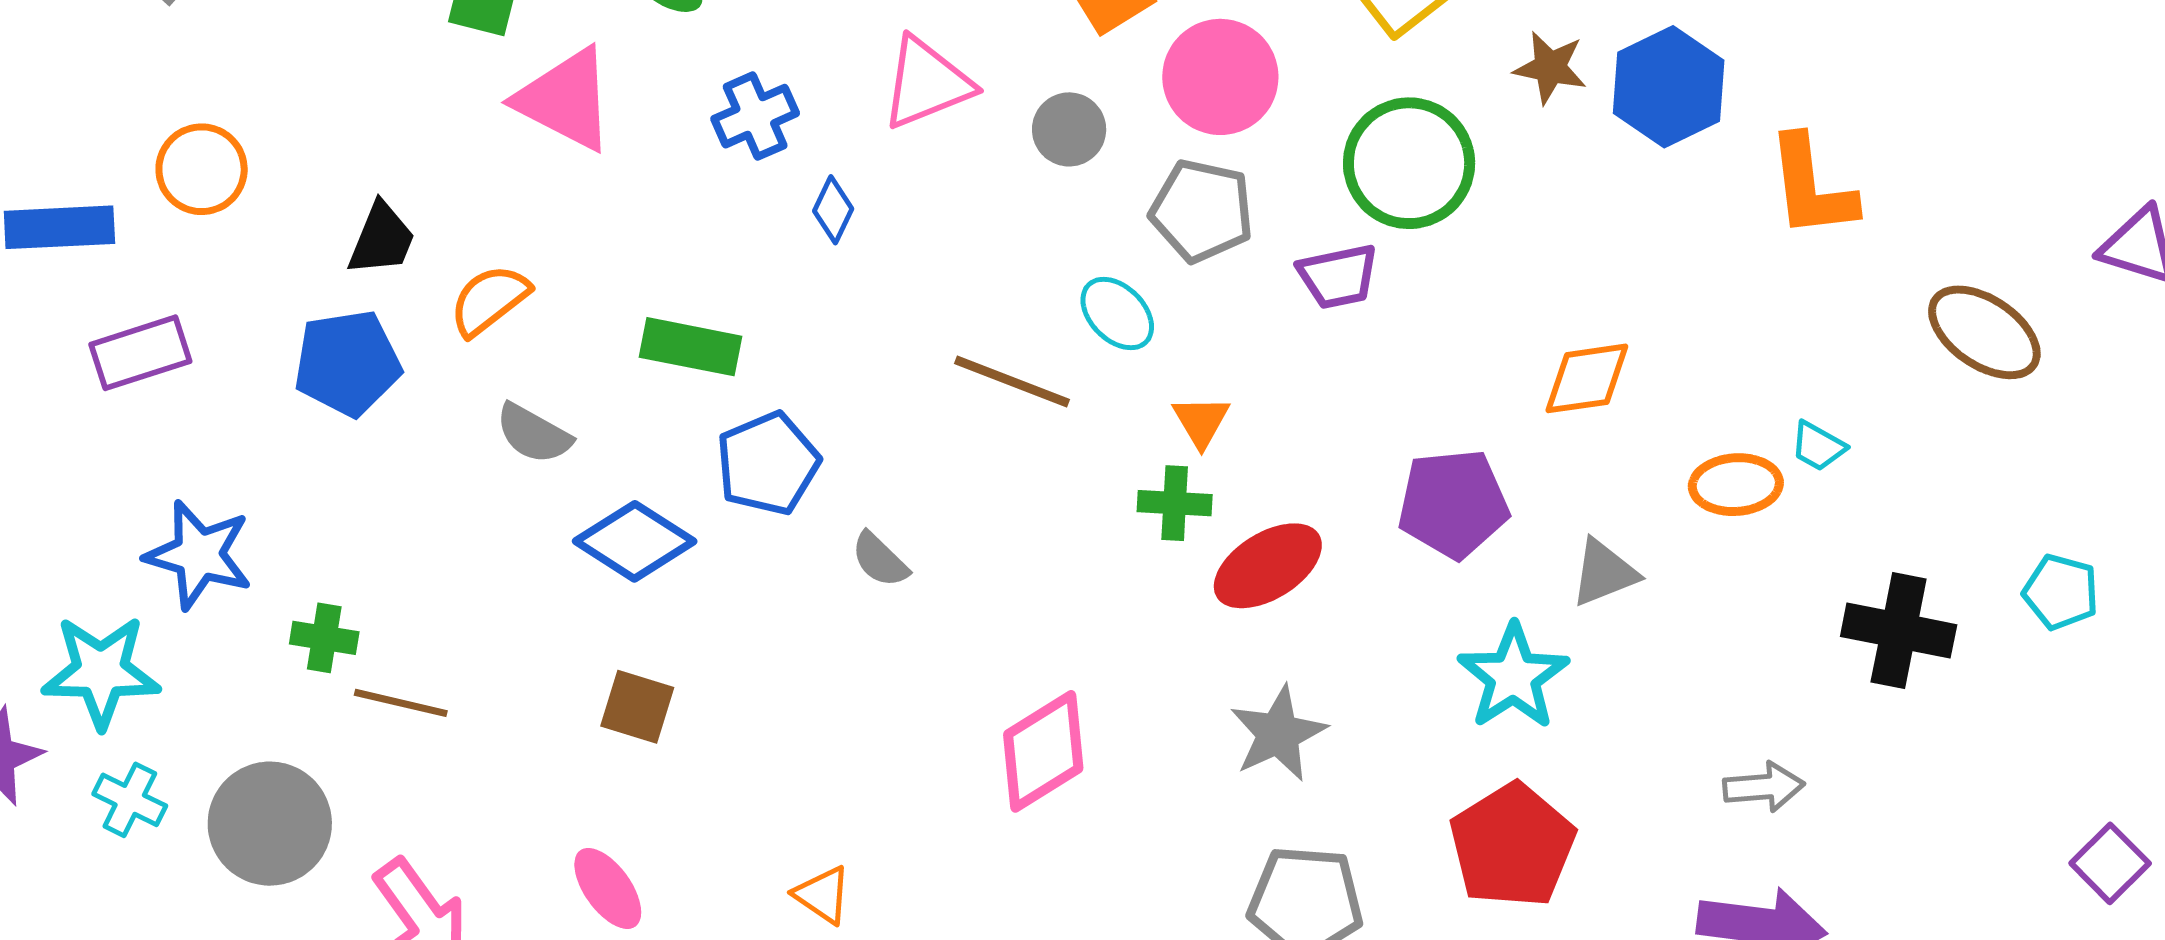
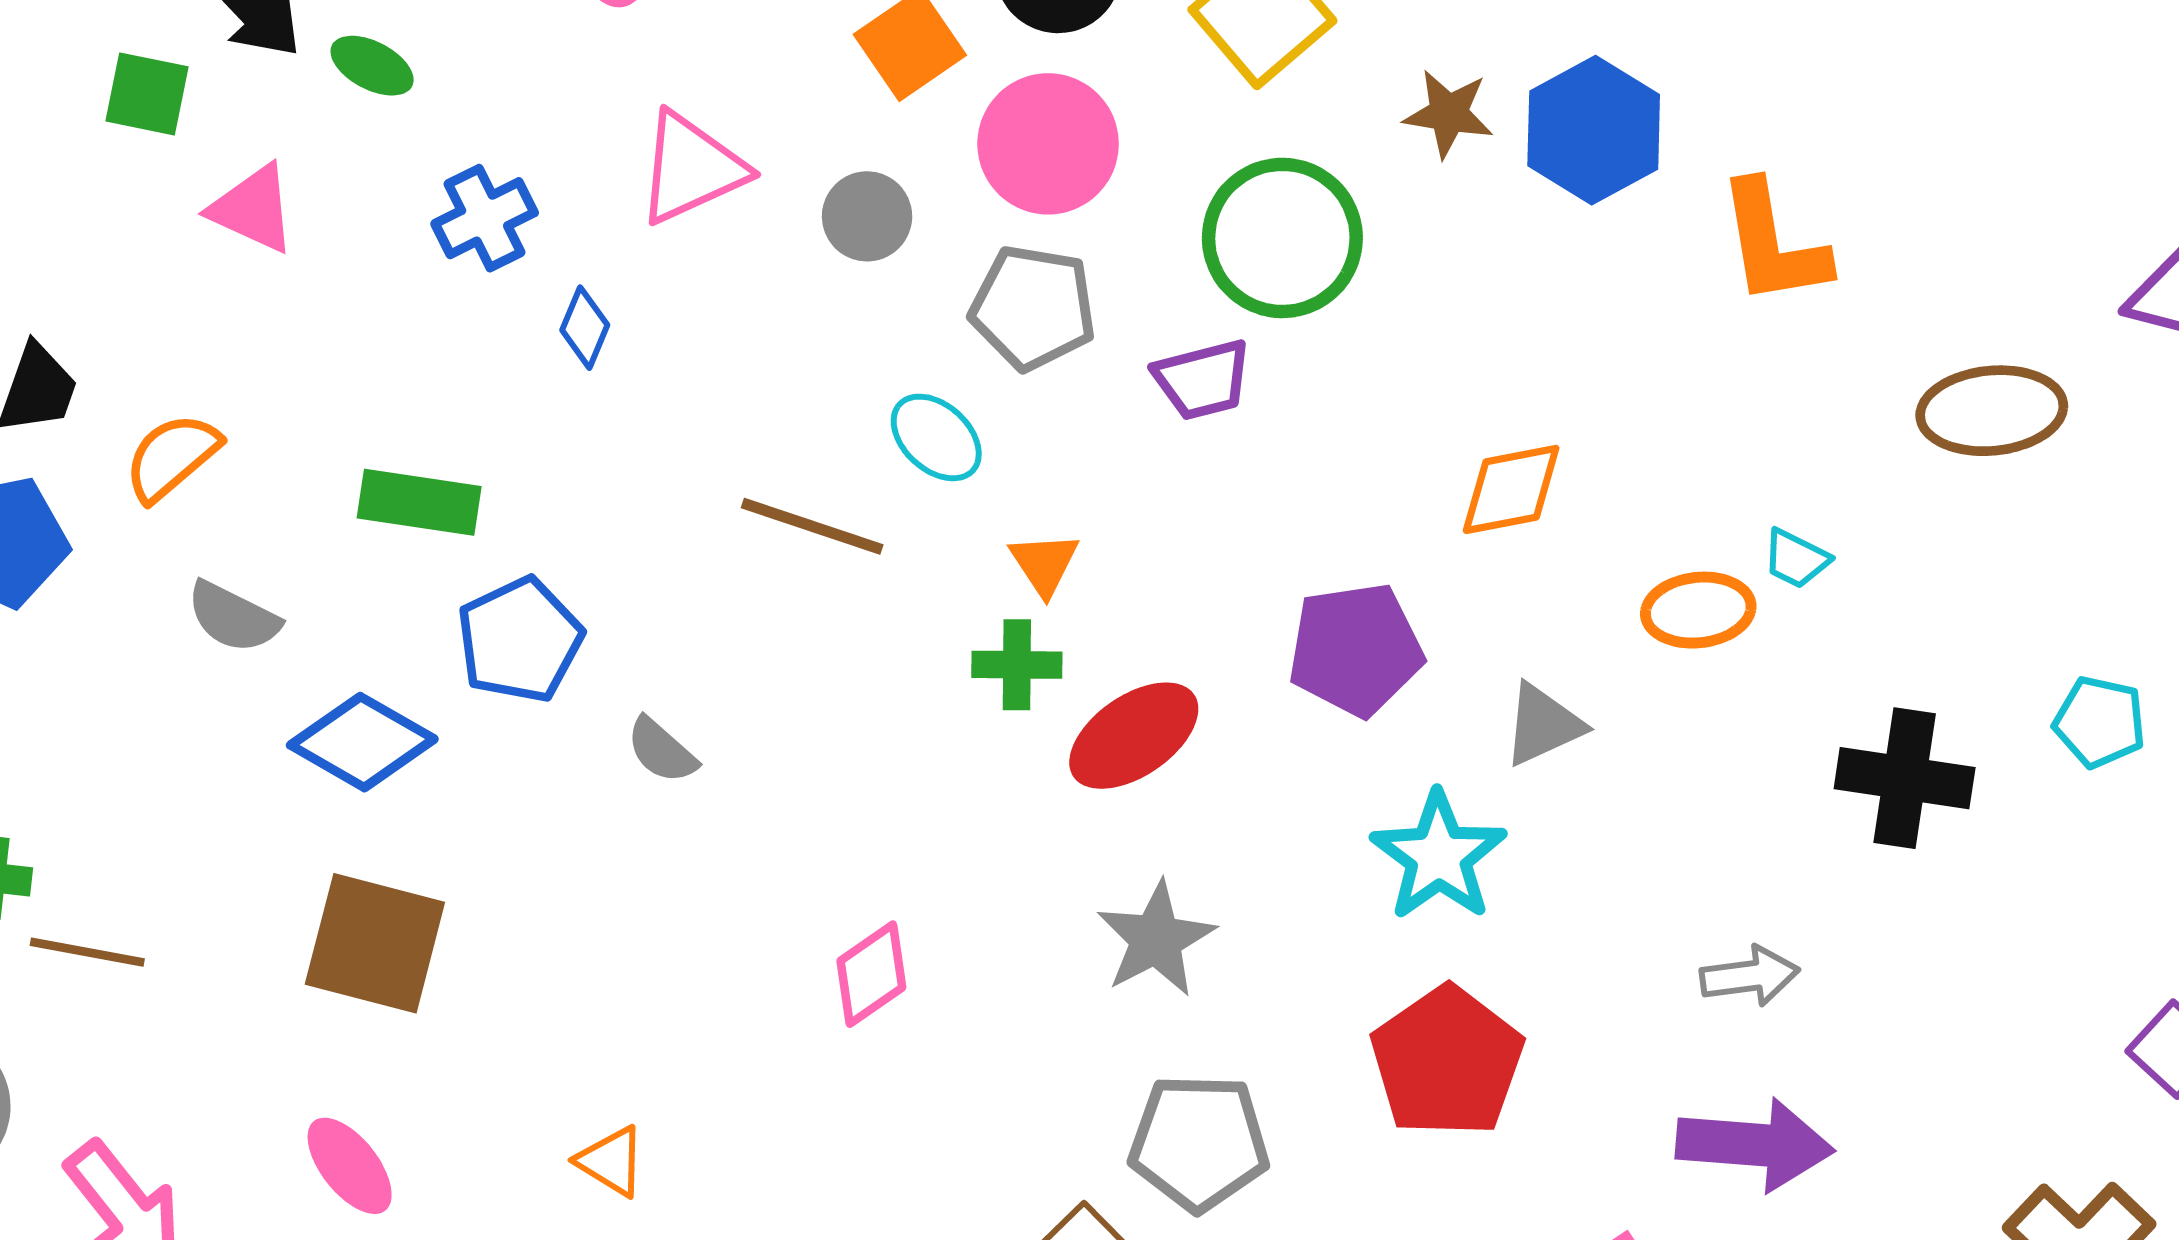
pink triangle: (565, 100) -> (253, 209), size x0.7
brown ellipse: (1984, 332) -> (1992, 411), turned -37
brown square: (637, 707) -> (375, 943), size x1.6
pink diamond: (1043, 751) -> (871, 974), size x0.7

